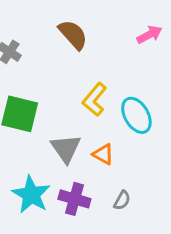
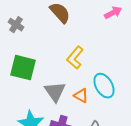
cyan ellipse: (136, 115) -> (104, 86), moved

